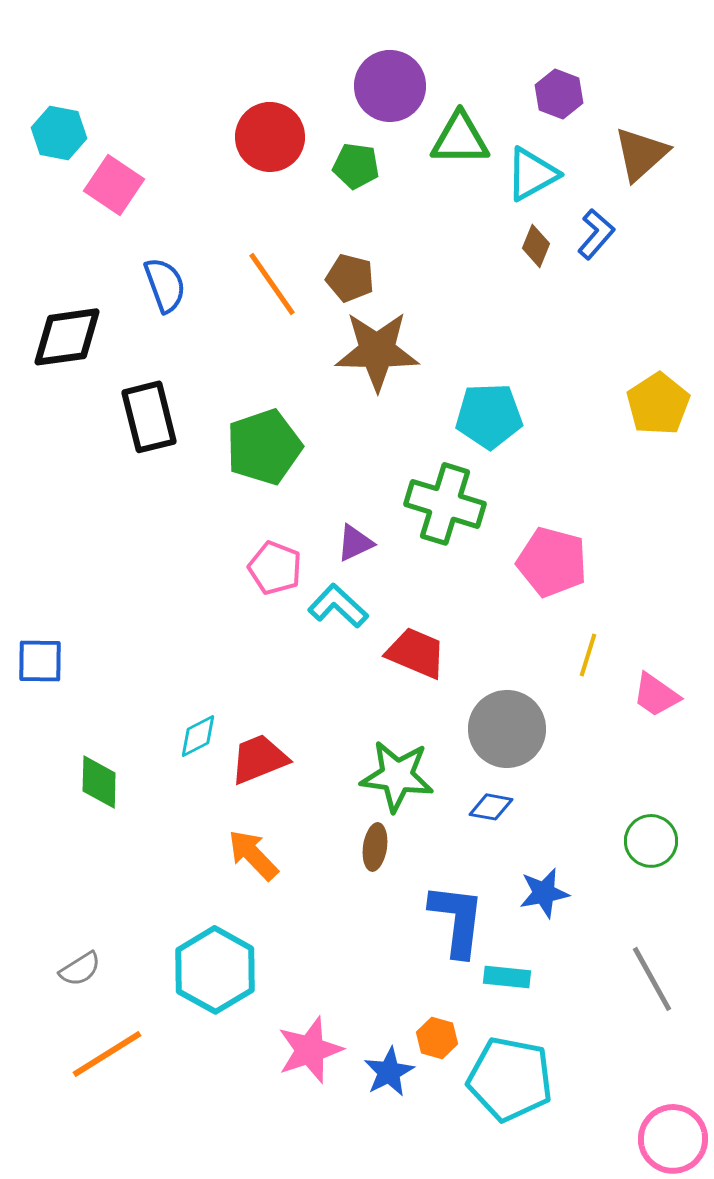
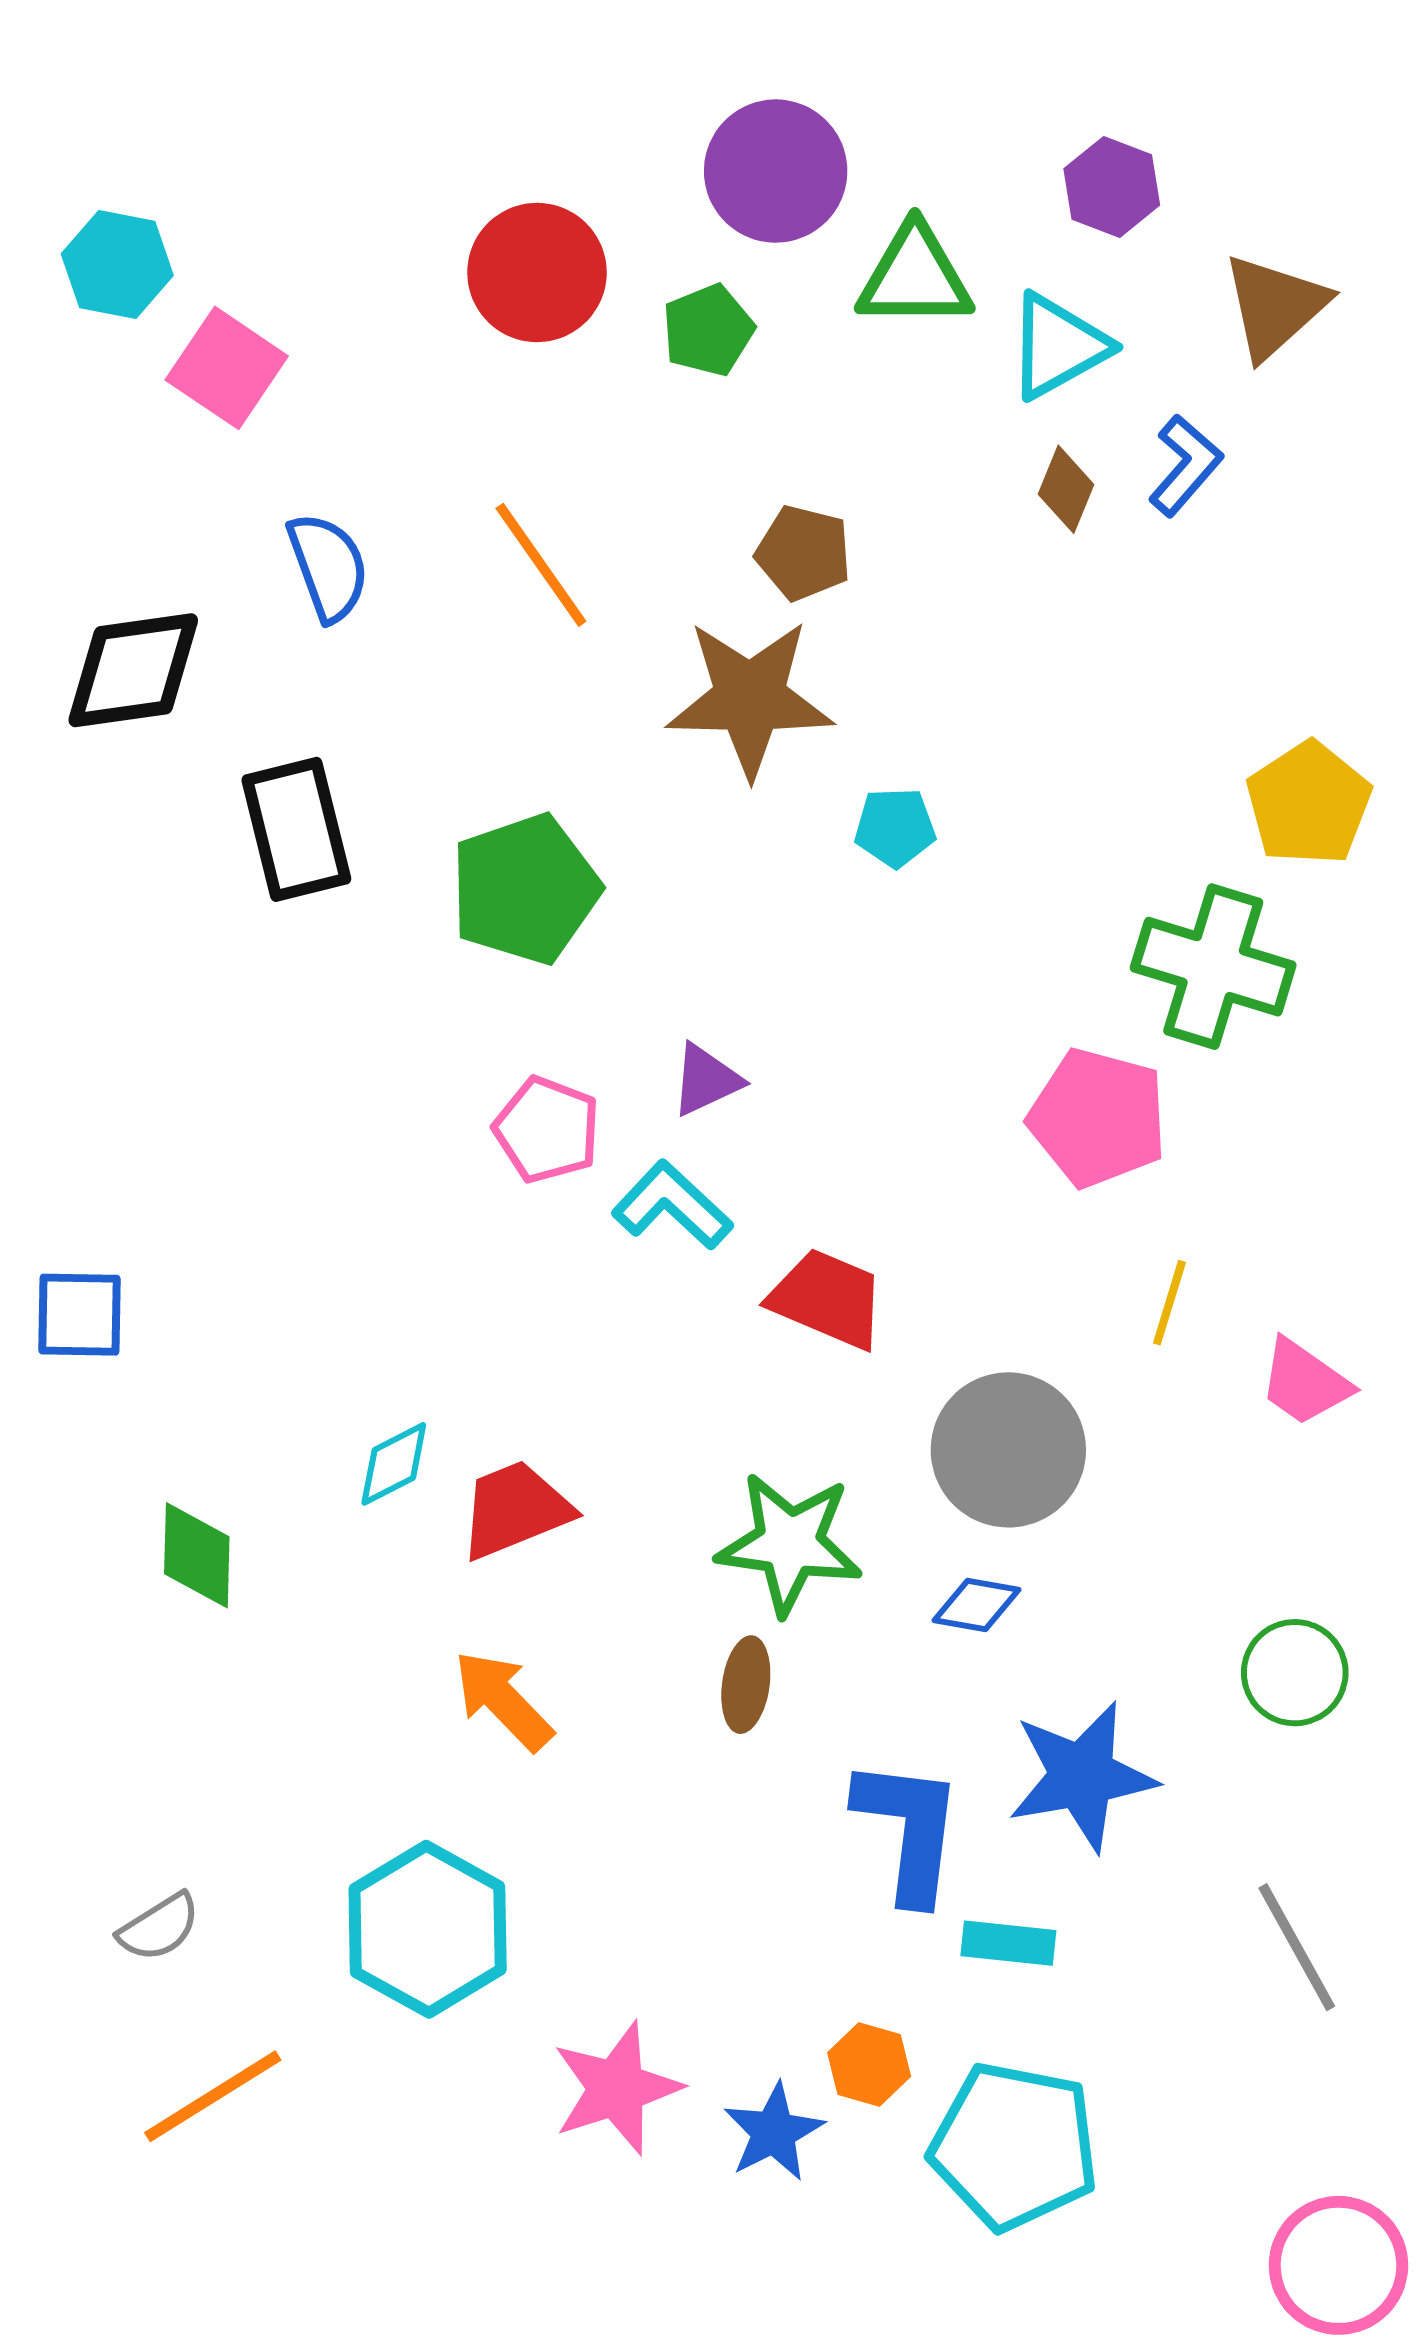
green pentagon: (356, 166) -> (708, 330), turned -30
brown pentagon: (350, 278) -> (803, 553), moved
cyan pentagon: (489, 416) -> (895, 827), moved, size x0.6
green cross: (445, 504) -> (1213, 967), moved
blue star: (544, 893) -> (1082, 1776), size x1.5

